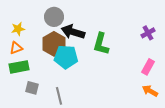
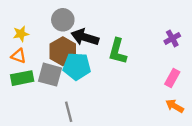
orange triangle: (16, 48) -> (19, 56), turned 40
gray square: (32, 88) -> (50, 75), moved, size x1.5

